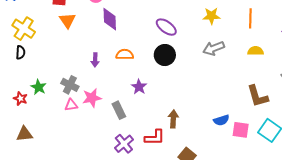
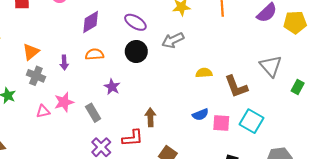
purple diamond: (110, 19) -> (91, 22), moved, turned 65
orange triangle: (67, 20) -> (31, 52), moved, turned 30
gray arrow: (214, 48) -> (173, 40), moved
yellow semicircle: (256, 51) -> (204, 73), moved
gray cross: (70, 85) -> (36, 76), moved

